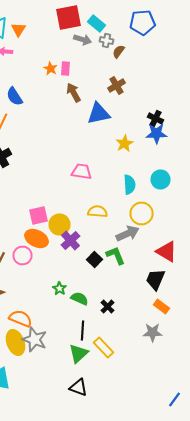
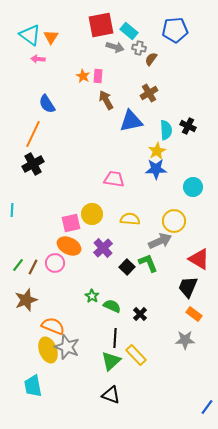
blue star: (156, 134) -> (156, 169), moved
cyan semicircle: (130, 184) -> (166, 130), moved
yellow circle: (60, 224) -> (92, 214), moved

